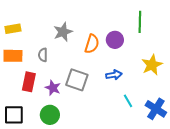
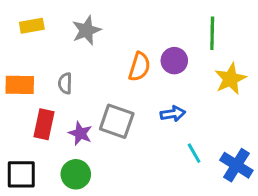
yellow rectangle: (13, 29) -> (32, 26), moved
gray star: (63, 32) -> (86, 30), moved
yellow star: (152, 65) -> (230, 79), moved

